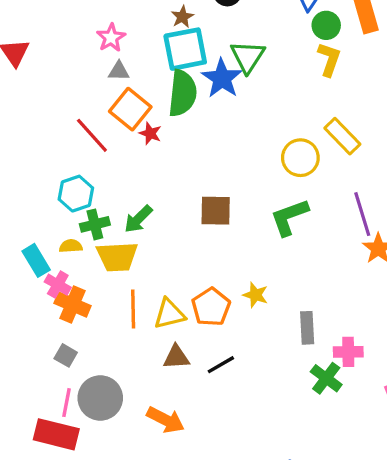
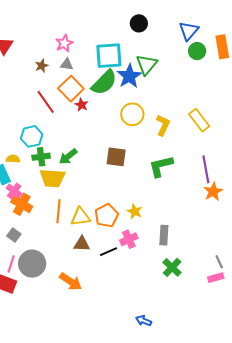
brown star: (182, 17) -> (42, 66), moved
yellow L-shape: (329, 59) -> (163, 125), moved
green semicircle: (183, 93) -> (104, 82), turned 32
yellow circle: (300, 158) -> (132, 114), moved
yellow semicircle: (71, 246) -> (13, 159), moved
pink cross: (348, 352) -> (129, 239), moved, turned -30

